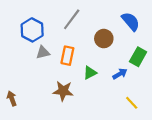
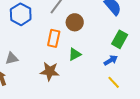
brown circle: (104, 39) -> (75, 22), moved
gray triangle: (43, 52) -> (12, 58), moved
blue arrow: (120, 74) -> (111, 60), moved

